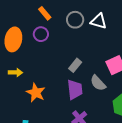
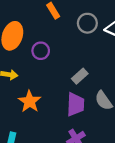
purple circle: (41, 34) -> (41, 51), moved

